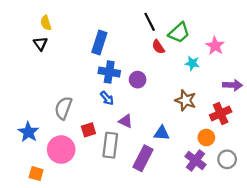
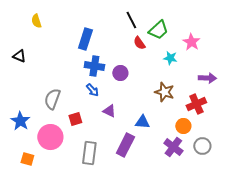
black triangle: (40, 44) -> (19, 56), moved, turned -32
gray rectangle: (110, 145) -> (89, 153), moved

